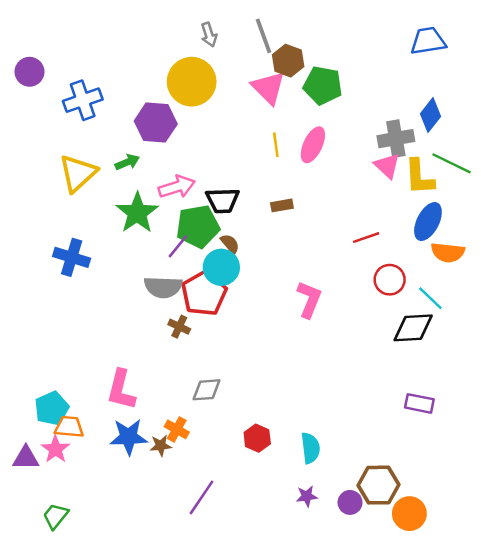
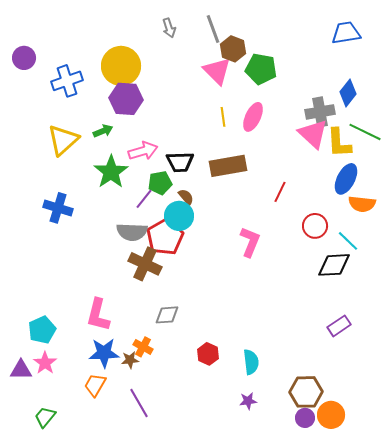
yellow circle: (192, 82) -> (121, 66), moved
pink triangle: (387, 166) -> (313, 134), size x1.4
brown rectangle: (282, 205) -> (228, 166), size x2.0
green pentagon: (198, 226) -> (160, 183), size x0.7
red line: (366, 238) -> (280, 192), moved, turned -45
brown cross: (179, 327) -> (145, 264), size x1.8
purple rectangle: (419, 403) -> (339, 326), turned -45
orange trapezoid: (69, 427) -> (95, 385), moved, turned -65
purple line: (202, 497) -> (139, 403), moved, turned -64
purple circle: (350, 502) -> (305, 418), moved

